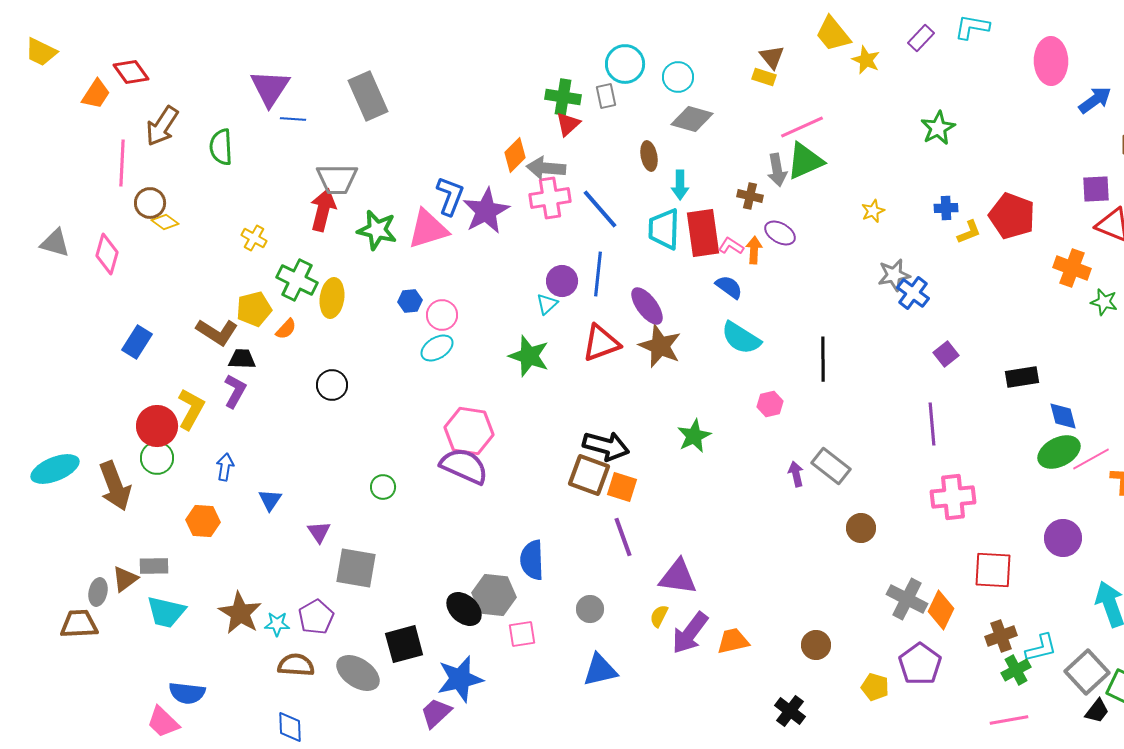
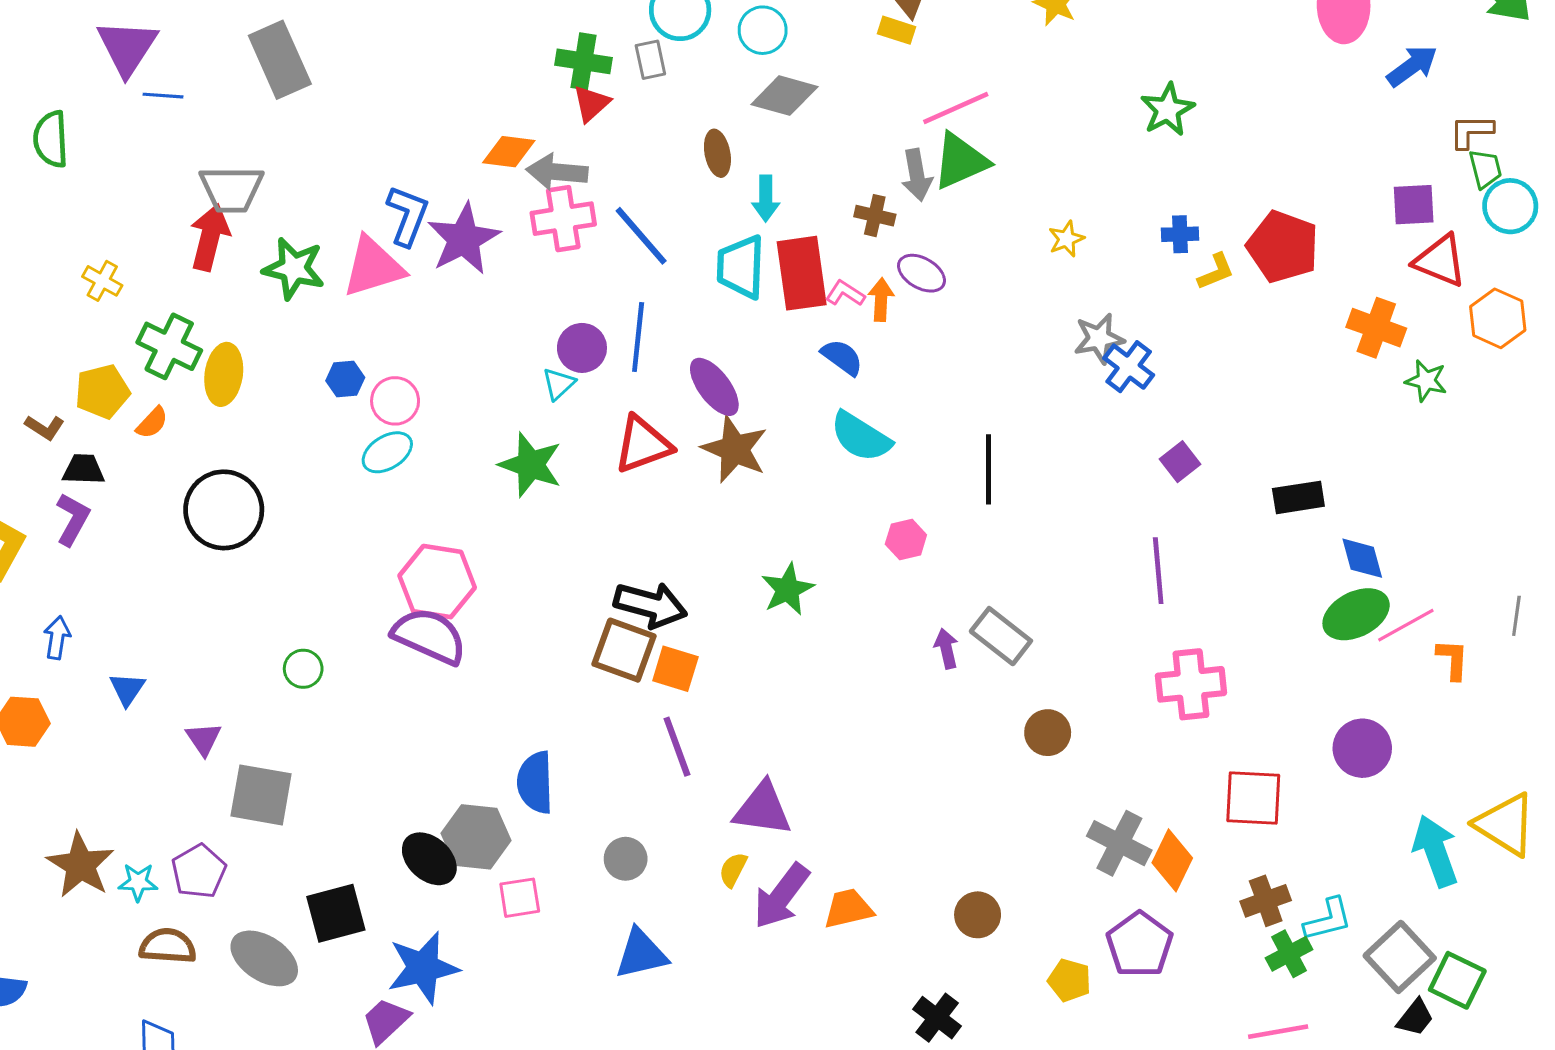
orange diamond: (515, 155) -> (509, 152), turned 52
brown L-shape: (217, 332) -> (45, 427), size x0.6
black circle: (332, 385) -> (224, 510), size x1.6

